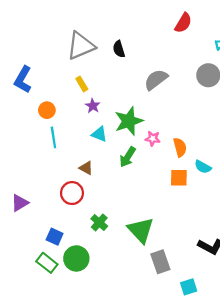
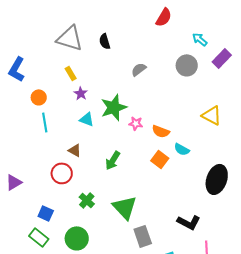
gray triangle: (81, 46) -> (70, 38), turned 40
gray semicircle: (156, 80) -> (139, 69), size x0.7
orange semicircle: (180, 147) -> (161, 131), turned 126
green arrow: (128, 157) -> (113, 160), moved
orange square: (179, 178) -> (160, 159), turned 36
green circle: (76, 258) -> (77, 238), moved

